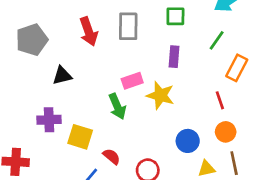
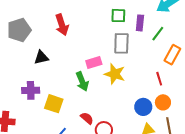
green square: (175, 16) -> (118, 16), moved
gray rectangle: (128, 26) -> (121, 43), moved
purple rectangle: (174, 57) -> (140, 23), moved
blue circle: (188, 141) -> (143, 107), moved
red semicircle: (112, 156) -> (87, 118), moved

